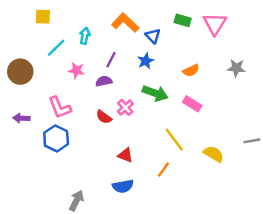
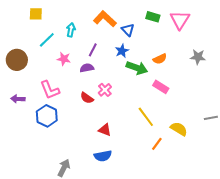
green arrow: (155, 93) -> (137, 68), moved
orange line: (164, 169) -> (157, 144), moved

